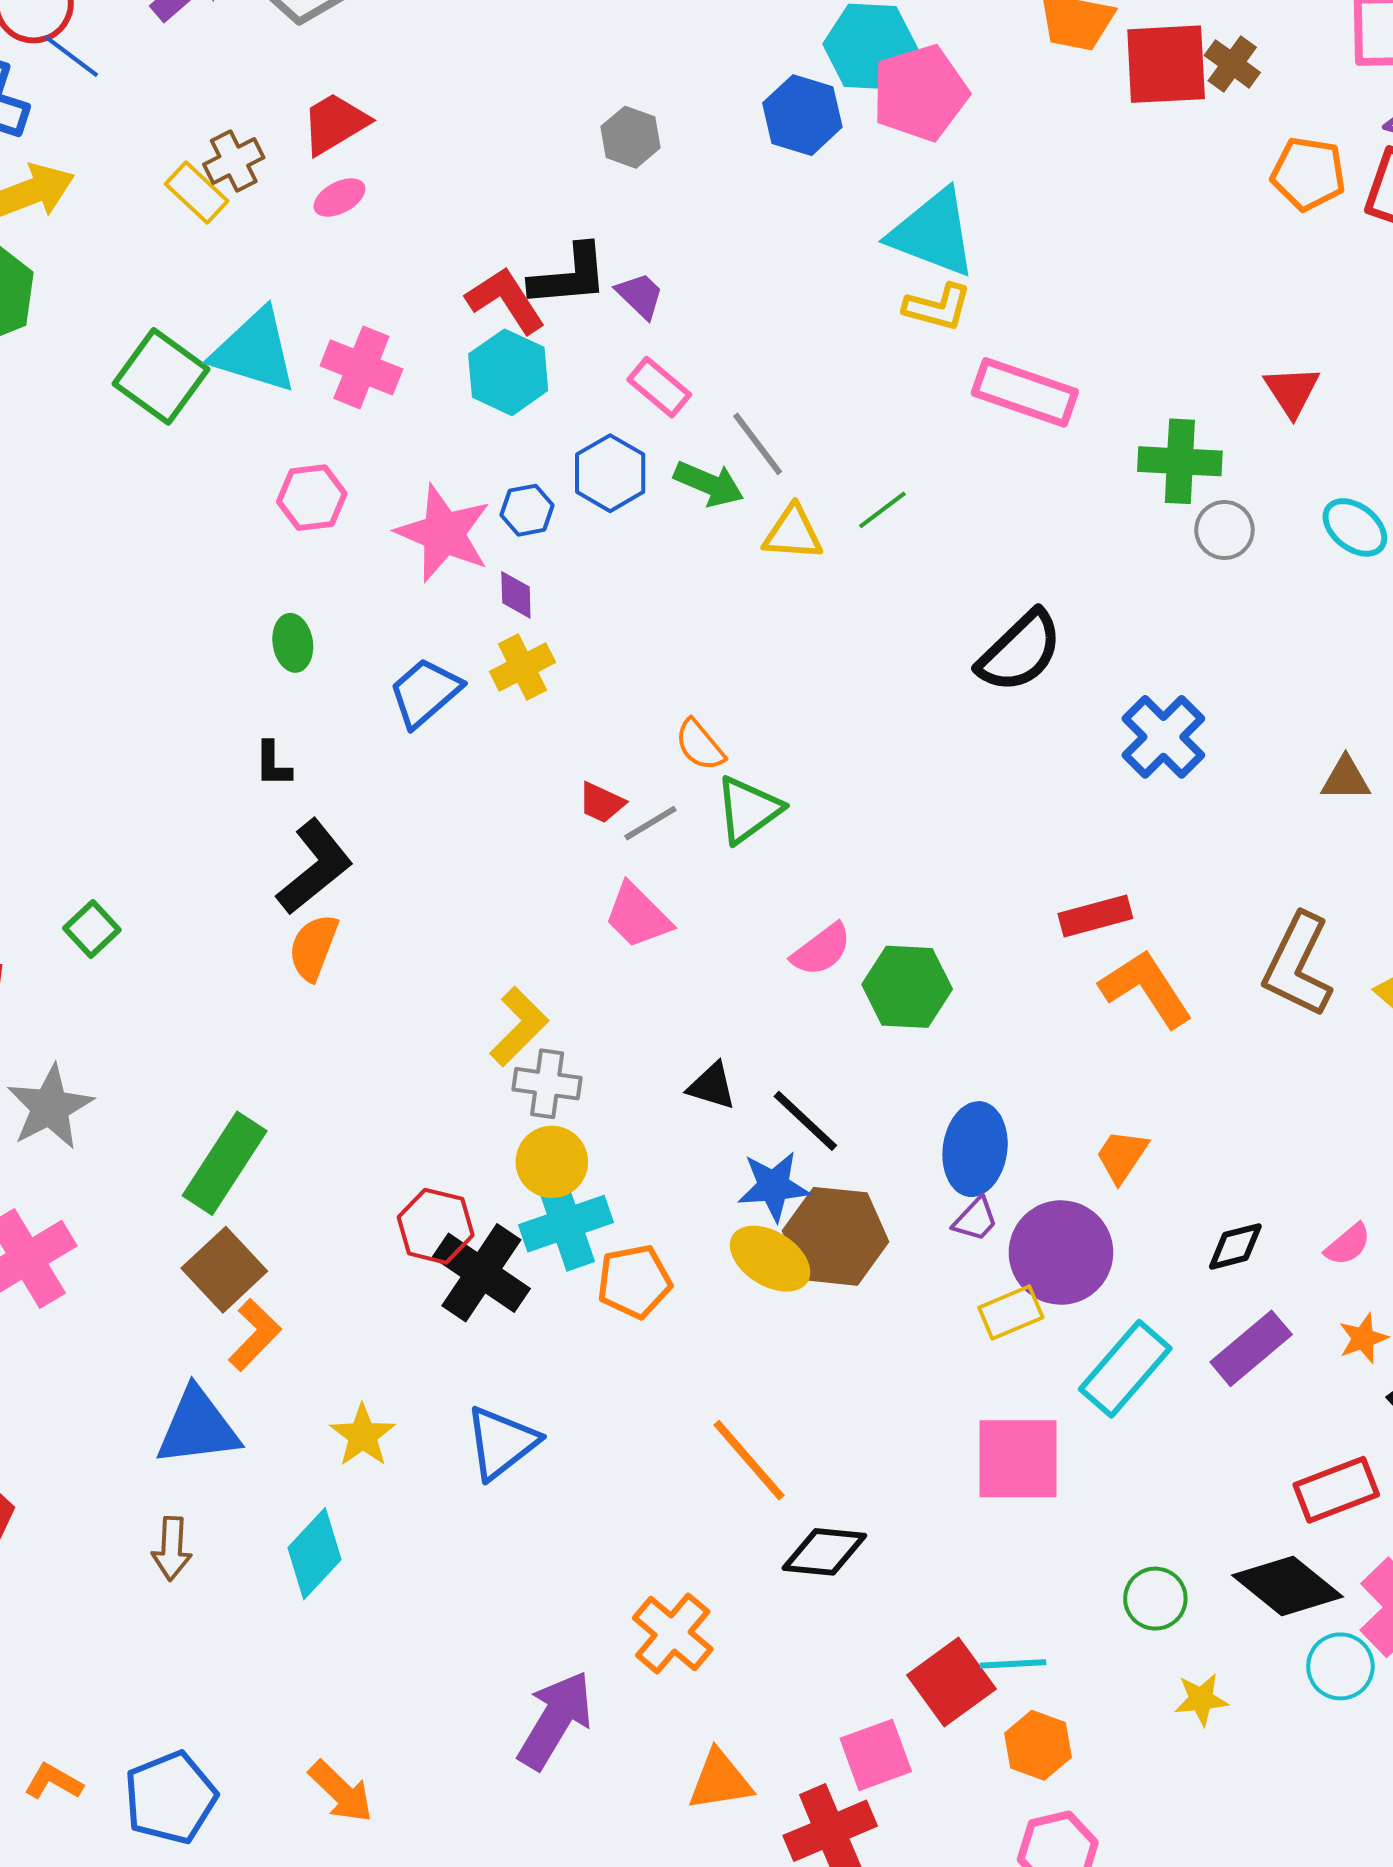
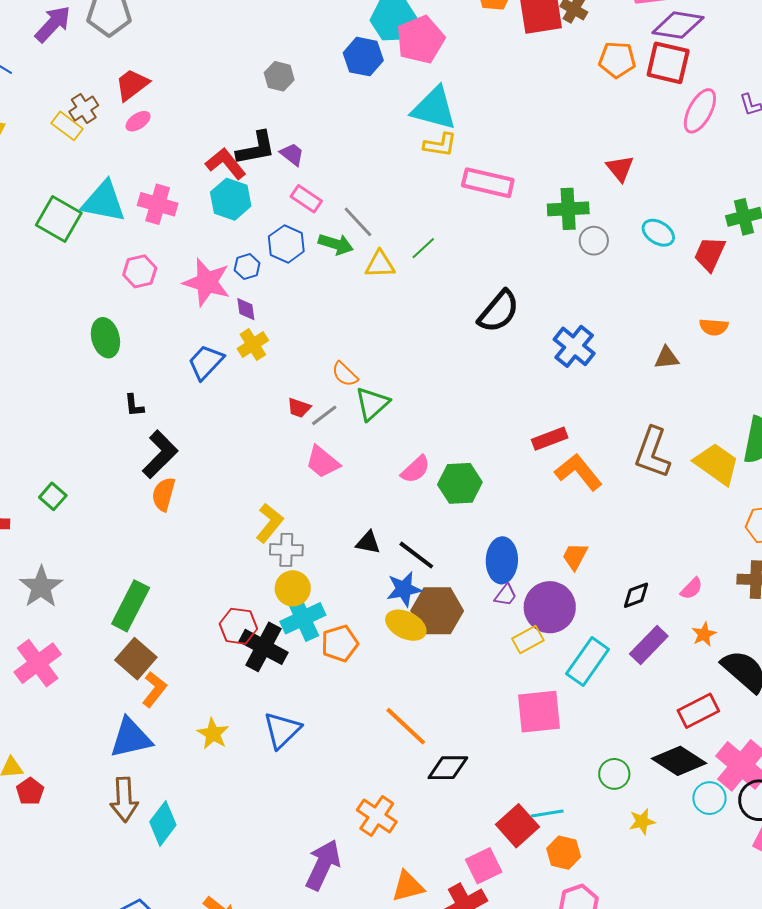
green ellipse: (293, 643) -> (105, 338), moved, size x1.4
brown arrow: (172, 1549) -> (124, 800), size x1.4
cyan diamond: (315, 1554) -> (163, 823), moved

